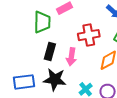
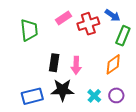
green trapezoid: (42, 22) -> (29, 30), moved
red cross: (89, 35) -> (88, 24), moved

